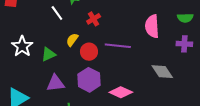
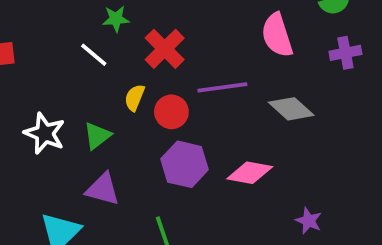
red cross: (94, 19) -> (165, 49), size x1.5
gray diamond: (162, 72) -> (291, 109), moved
purple triangle: (55, 83) -> (103, 189), moved, turned 36

